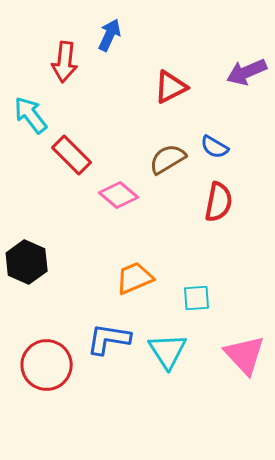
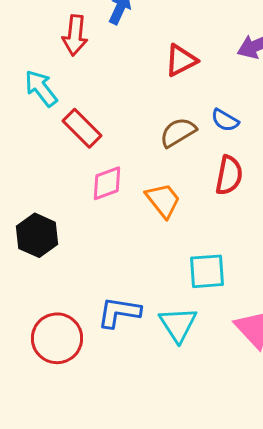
pink diamond: (119, 195) -> (107, 183), moved, turned -60
orange trapezoid: (135, 278) -> (163, 200), moved, turned 75
cyan square: (197, 298) -> (207, 271), size x1.4

